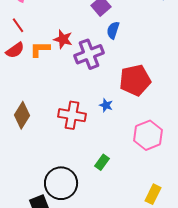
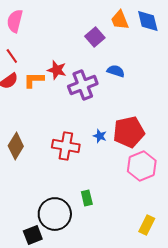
blue semicircle: (113, 30) -> (116, 71), moved, turned 90
red pentagon: (135, 80) -> (129, 132), moved
green rectangle: (102, 162) -> (87, 198), moved, turned -49

